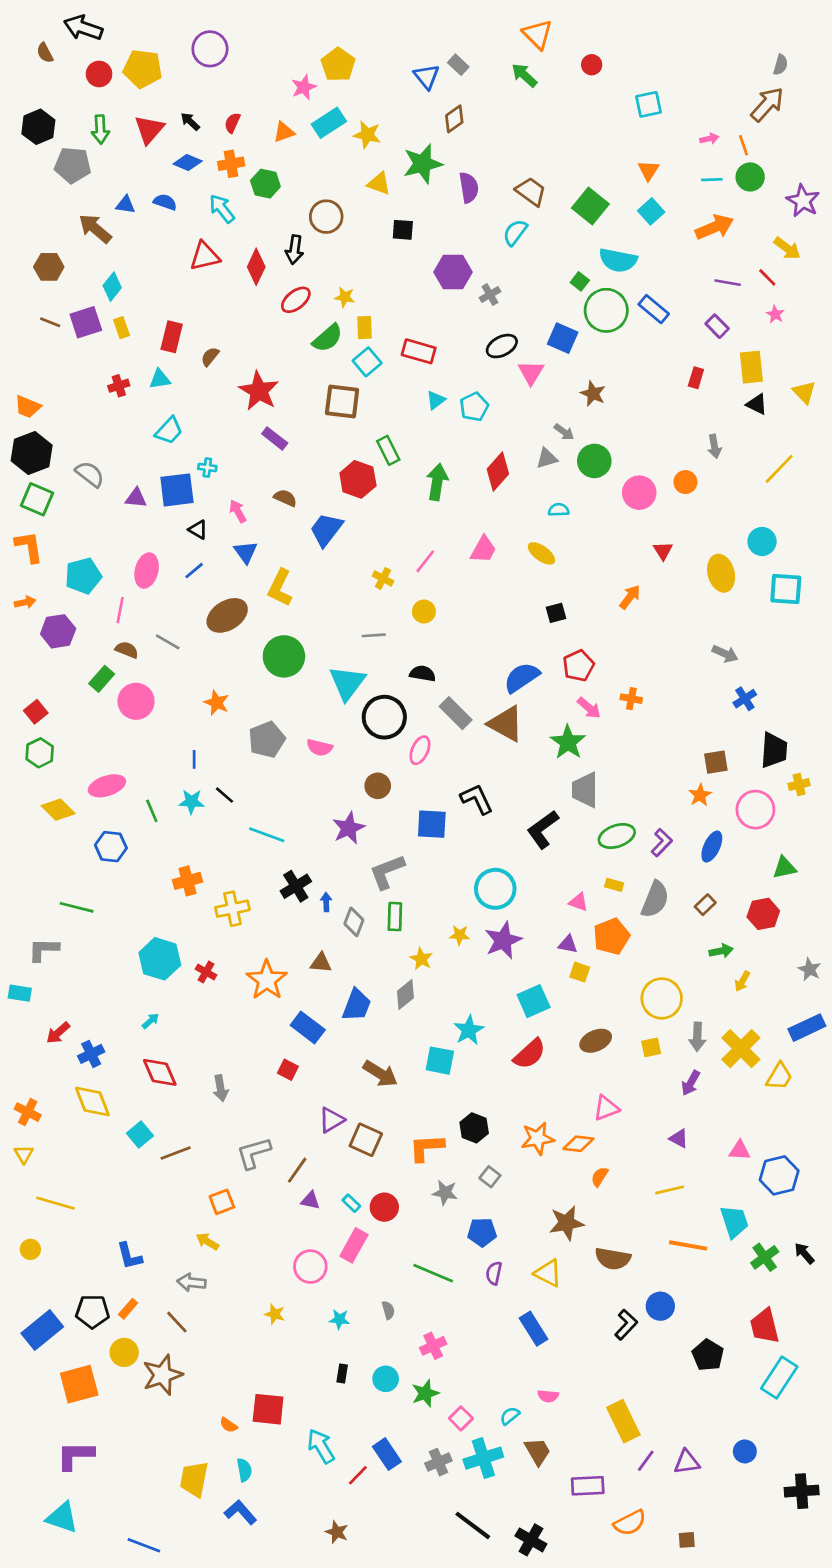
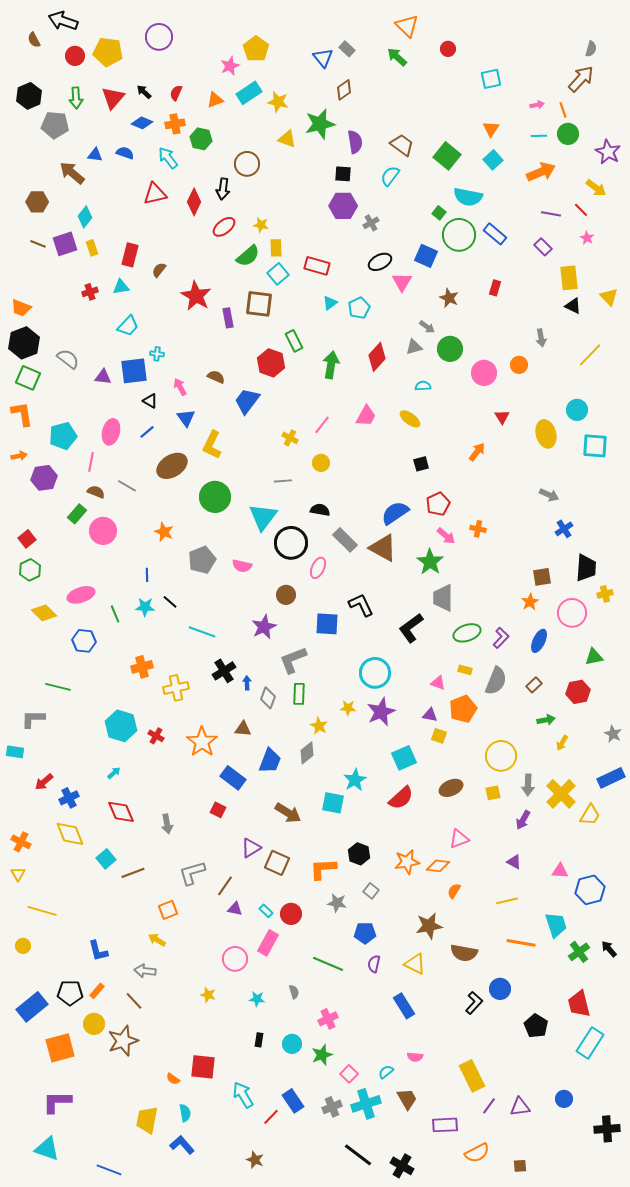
black square: (403, 230) -> (343, 174), moved
red rectangle: (696, 378) -> (495, 288), moved
purple rectangle: (275, 438) -> (228, 318), moved, turned 42

